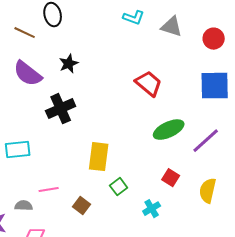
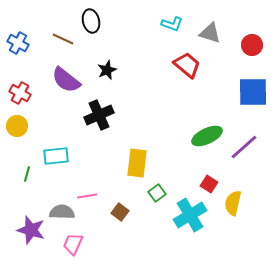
red trapezoid: (149, 84) -> (187, 65), moved
yellow semicircle: (208, 191) -> (233, 203), moved
gray semicircle: (24, 206) -> (62, 212), size x1.4
cyan cross: (152, 209) -> (190, 215), size x1.8

